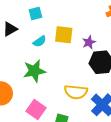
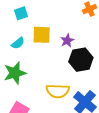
cyan square: (35, 13) -> (21, 13), moved

